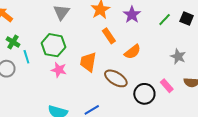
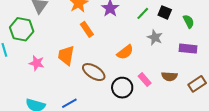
green hexagon: (53, 45) -> (22, 29), moved
orange semicircle: (132, 52) -> (125, 52), moved
gray star: (178, 56) -> (155, 37), moved

